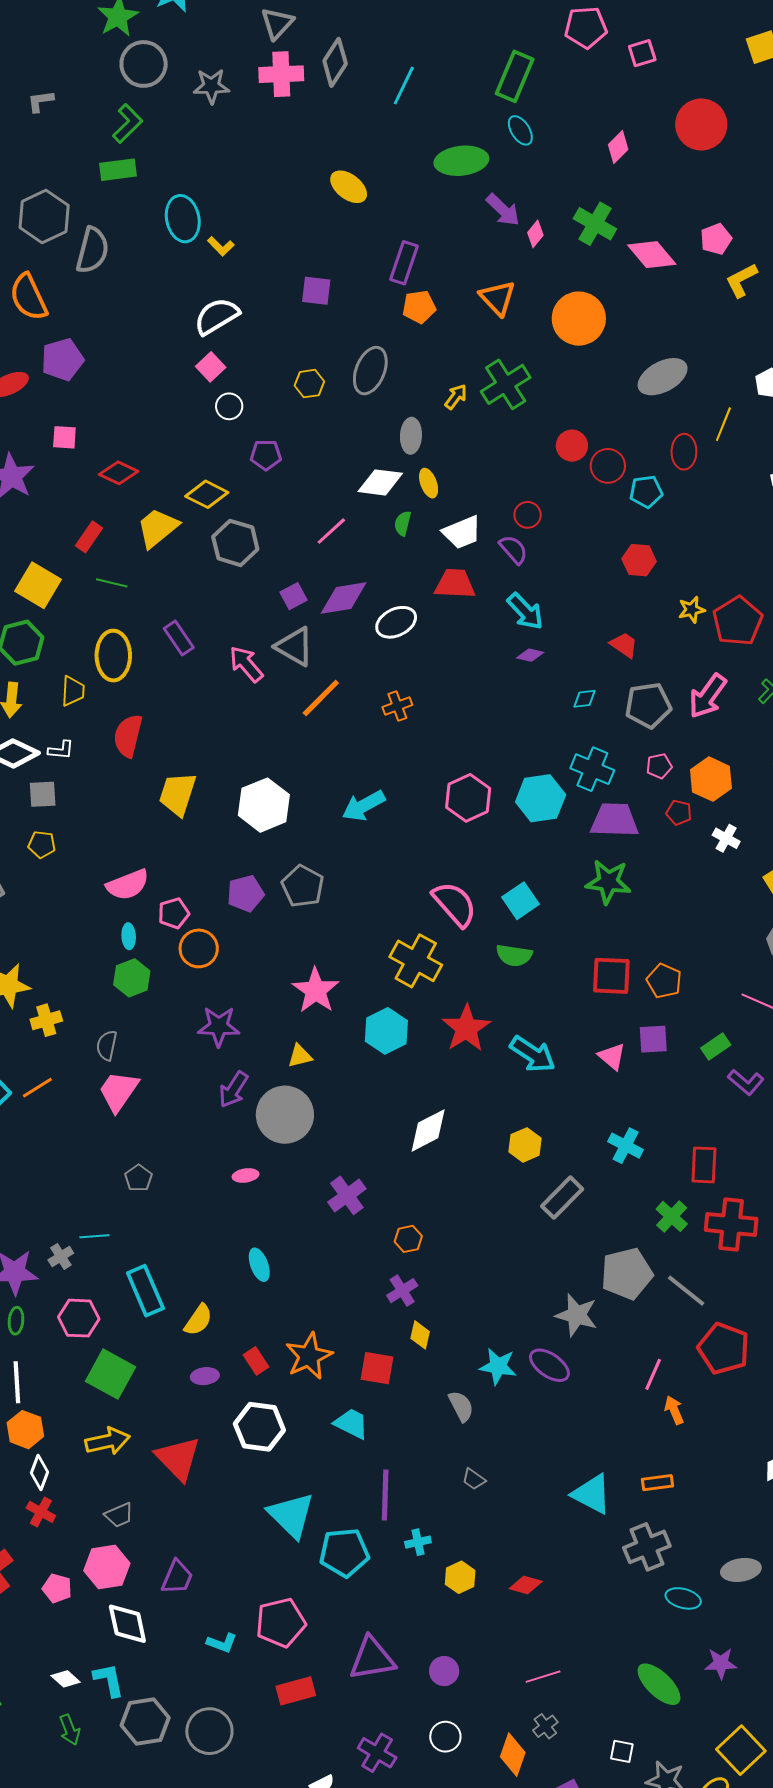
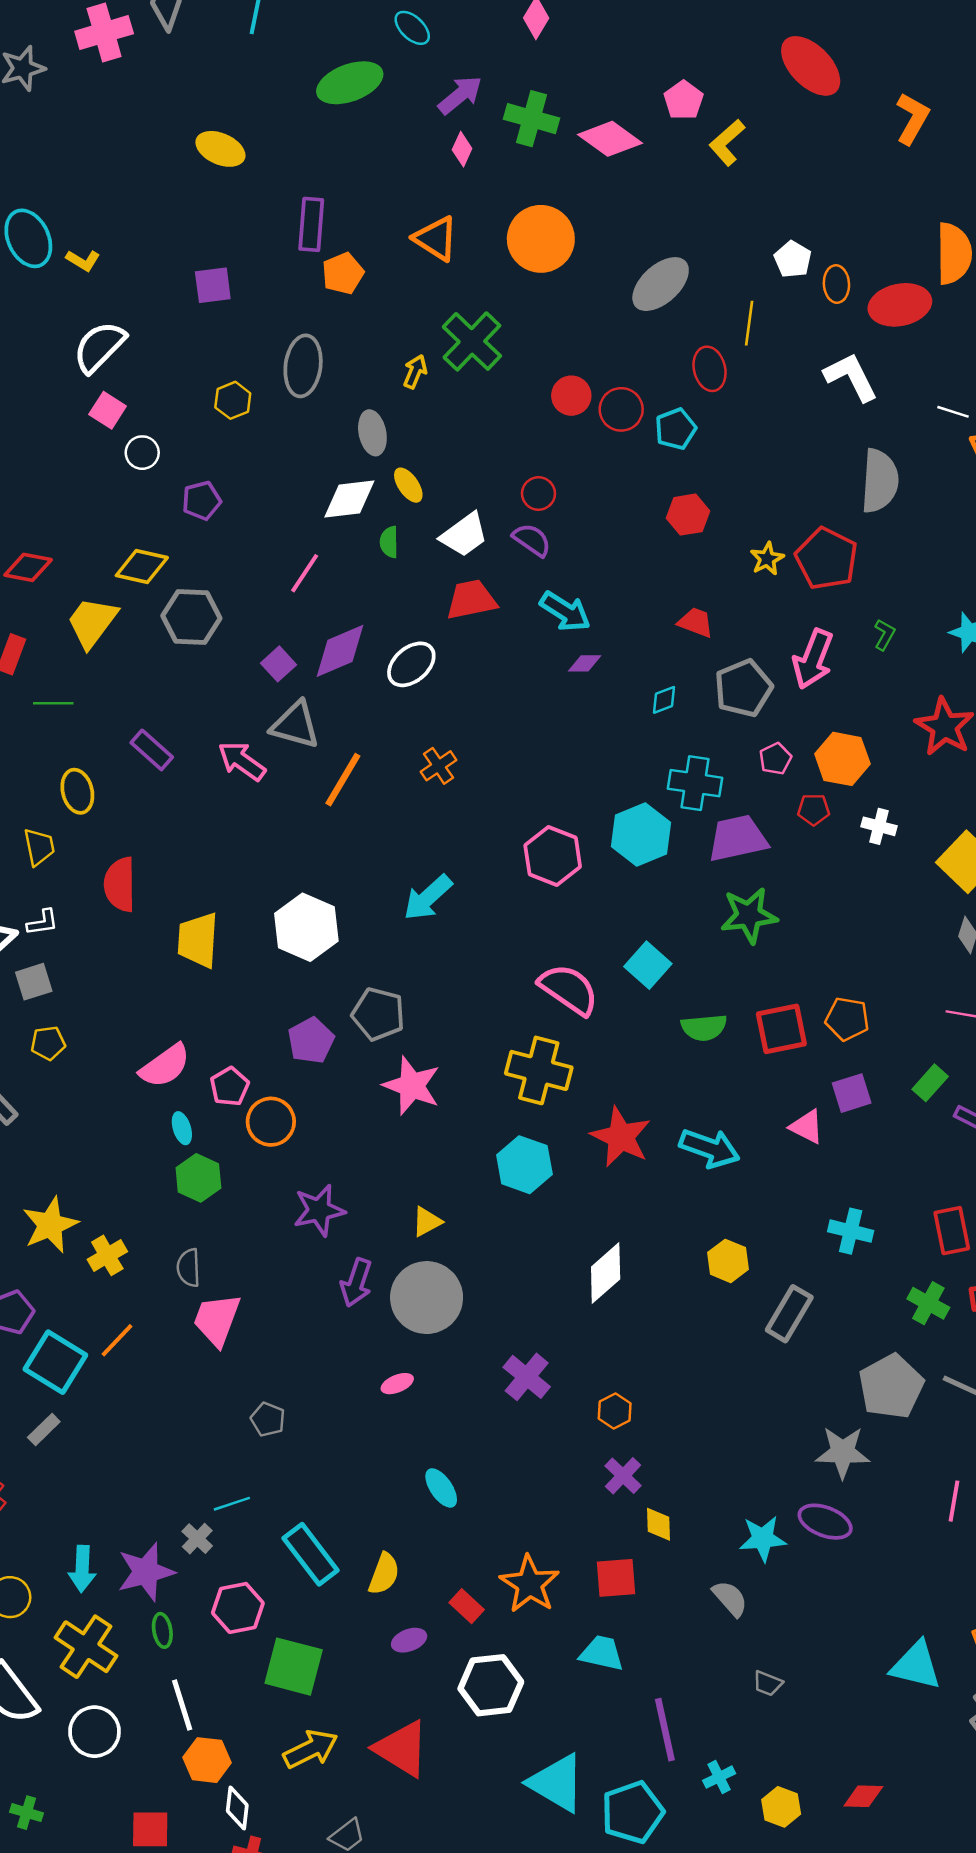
purple arrow: (503, 210) -> (460, 95), moved, turned -69
yellow ellipse: (113, 656) -> (77, 791), size x0.7
green semicircle: (514, 955) -> (704, 1027), moved
pink star: (316, 990) -> (412, 1086), moved

